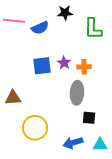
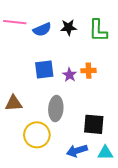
black star: (65, 13) -> (68, 27), moved
purple star: (64, 63) -> (70, 75), moved
gray ellipse: (77, 93) -> (56, 109), moved
black square: (89, 118) -> (94, 124), size x1.5

